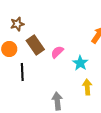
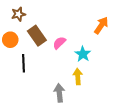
yellow arrow: (87, 87) -> (78, 77), moved

